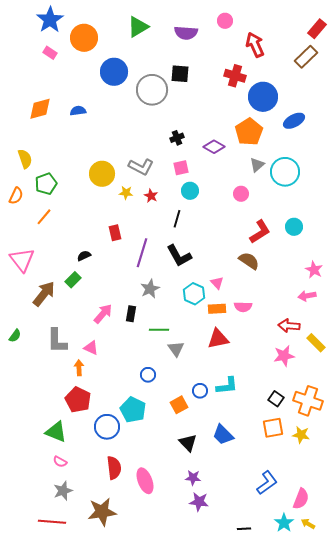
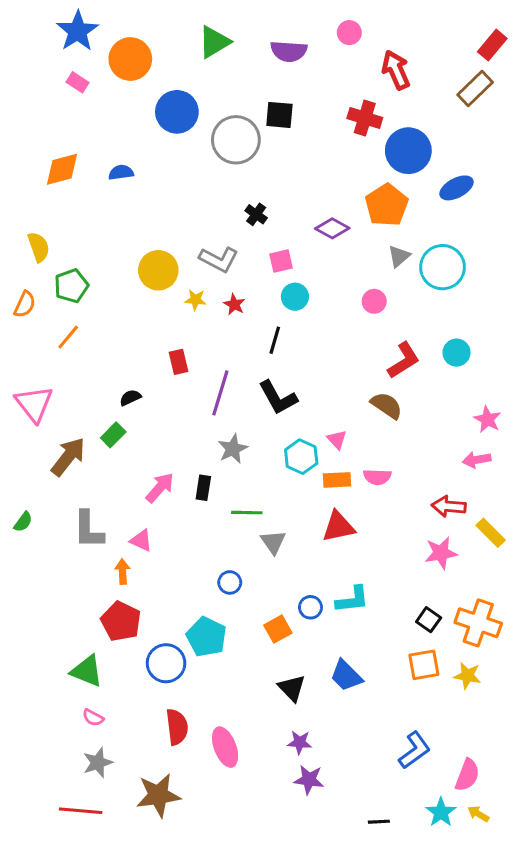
black cross: (177, 138) -> (256, 214), moved, turned -32

